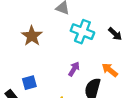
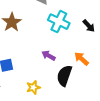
purple arrow: (74, 69) -> (49, 55), turned -96

